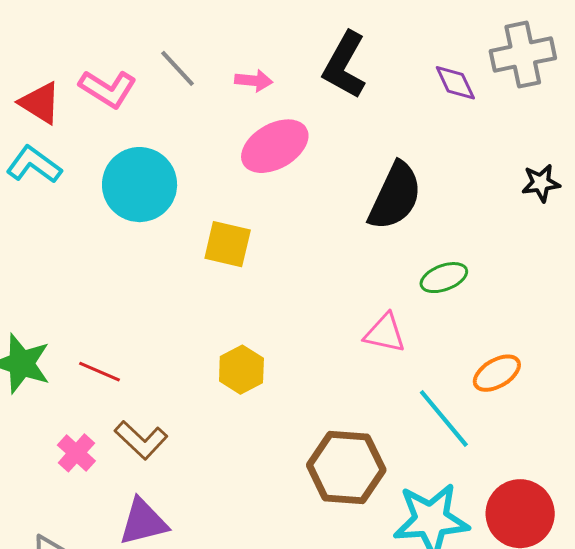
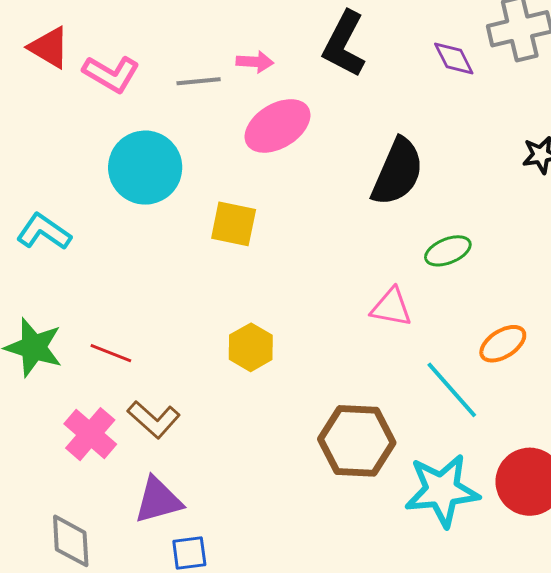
gray line: (177, 68) -> (199, 81), moved, turned -51
red triangle: (40, 103) -> (49, 47), moved
cyan L-shape: (34, 165) -> (44, 232), moved
pink cross: (76, 453) -> (90, 434), size x1.4

